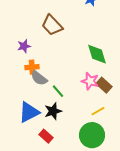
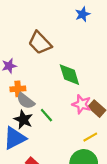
green diamond: (97, 54) -> (69, 75), moved
black star: (53, 111) -> (23, 120), moved, turned -30

